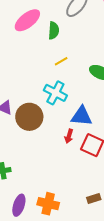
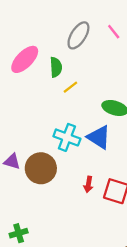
yellow line: (61, 61) -> (70, 87), moved
blue triangle: (82, 116) -> (99, 137), moved, turned 35

